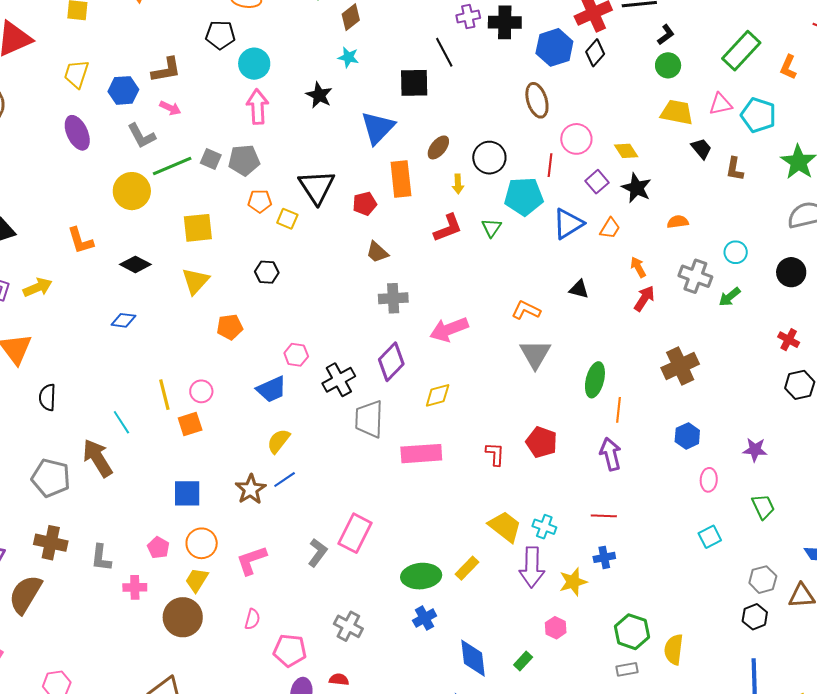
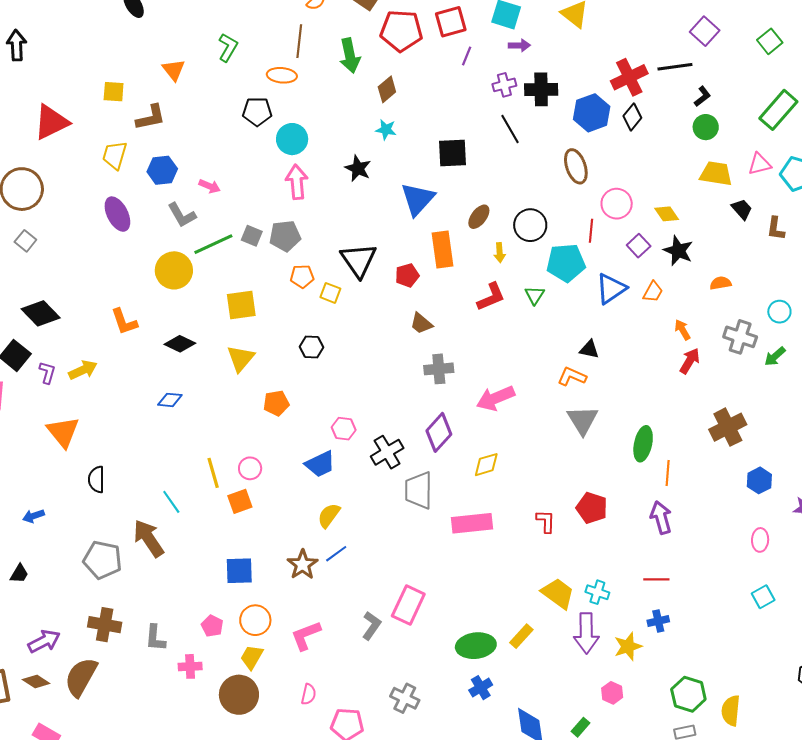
black line: (444, 52) -> (510, 129), moved
brown L-shape: (166, 70) -> (151, 117), moved
black triangle: (579, 289) -> (589, 349), moved
blue hexagon: (687, 436) -> (759, 480), moved

